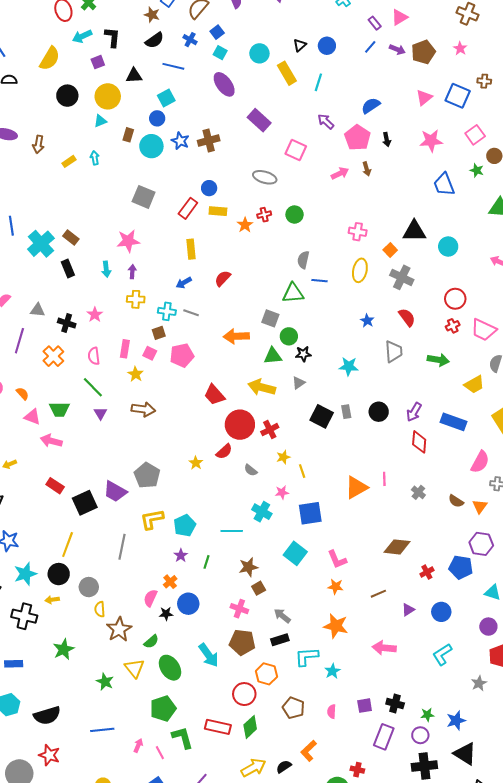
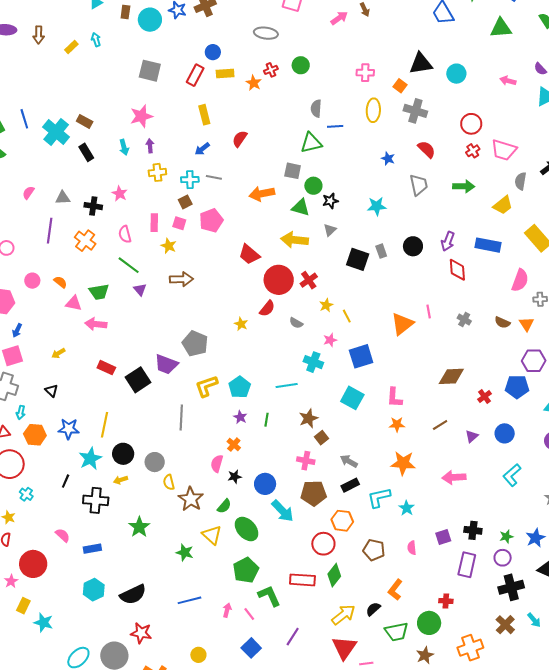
green triangle: (273, 356) -> (301, 207), turned 30
yellow line: (68, 545) -> (104, 425), moved
pink L-shape: (337, 559) -> (394, 398), turned 35
blue circle: (188, 604) -> (265, 484), moved

